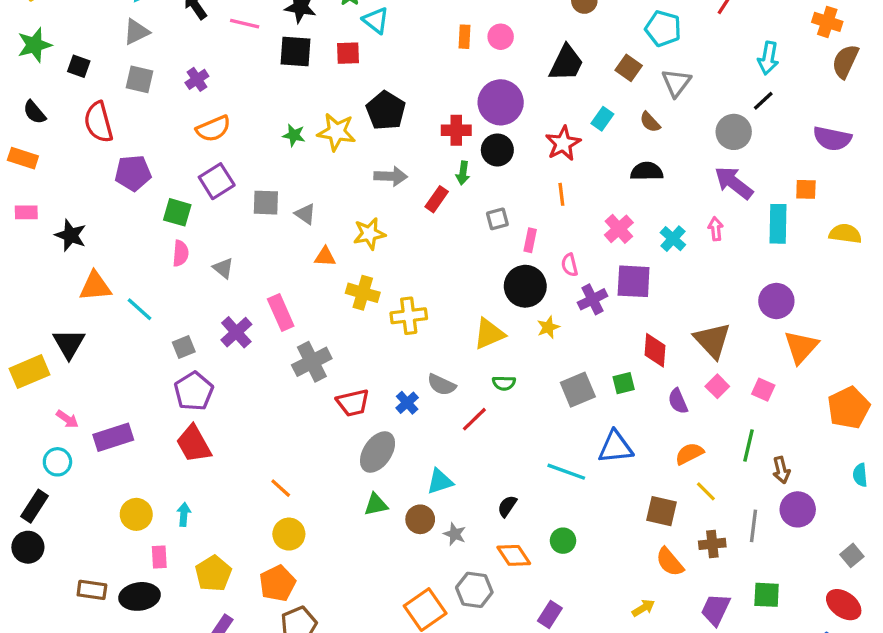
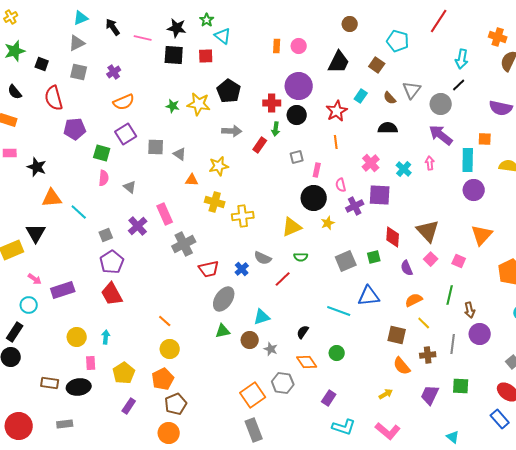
gray triangle: (676, 83) -> (412, 90), moved
purple circle: (776, 301) -> (474, 190), moved

